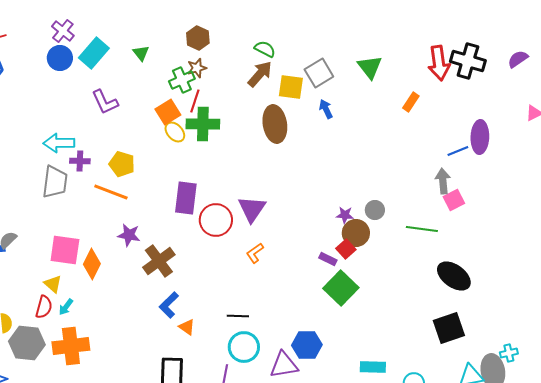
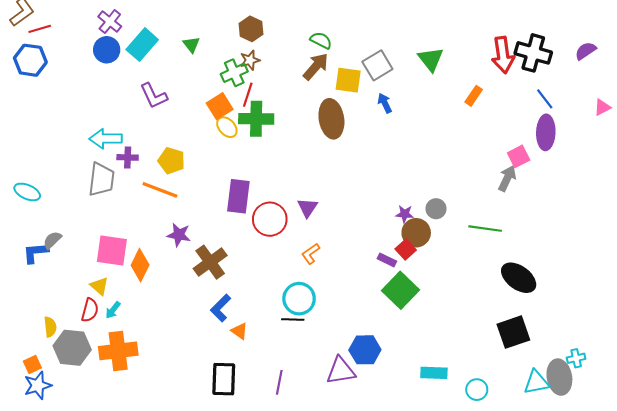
blue line: (458, 151) -> (545, 99), moved, turned 75
gray arrow: (443, 181) -> (507, 178), turned 30
pink square: (454, 200) -> (519, 156), moved
purple triangle: (252, 209) -> (307, 208), size x0.7
cyan circle: (244, 347) -> (299, 299), moved

